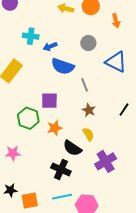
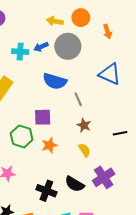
gray circle: (88, 43) -> (68, 46), moved, size x1.6
blue arrow: (50, 46) -> (41, 47), moved
black line: (124, 110) -> (120, 133), moved, turned 48
black semicircle: (72, 148) -> (75, 184), moved
black cross: (61, 169) -> (46, 191), moved

